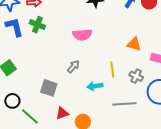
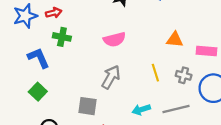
blue L-shape: (14, 27) -> (38, 58), moved
gray arrow: (73, 67) -> (111, 77), size x1.5
cyan arrow: (95, 86) -> (141, 110), moved

